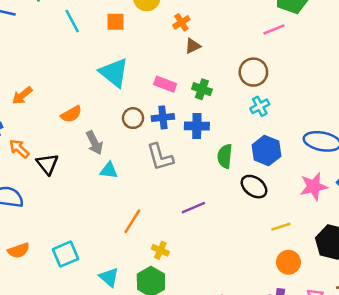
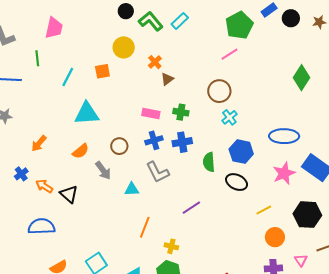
cyan line: (72, 21) -> (68, 77), turned 66
cyan triangle: (114, 73) -> (87, 114), moved, turned -32
brown circle: (133, 118) -> (119, 146), moved
cyan triangle: (109, 170) -> (132, 189), moved

